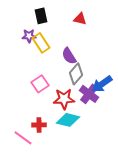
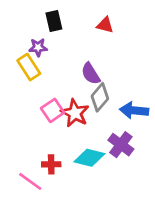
yellow rectangle: (41, 43) -> (29, 67), moved
blue arrow: (102, 84) -> (134, 110), turned 40
purple cross: (89, 94) -> (121, 145), moved
red star: (64, 99) -> (75, 113), moved, turned 30

